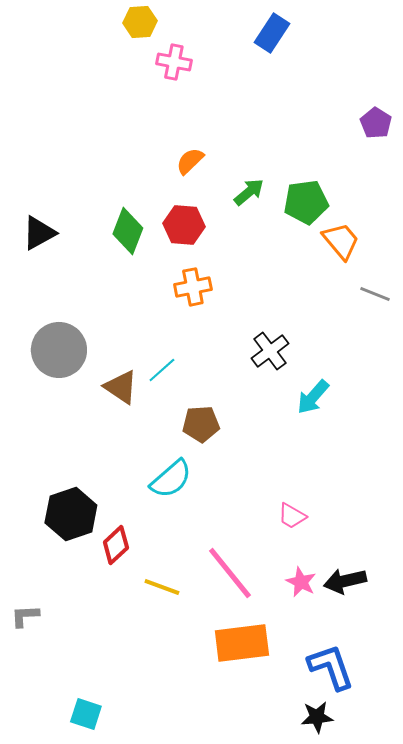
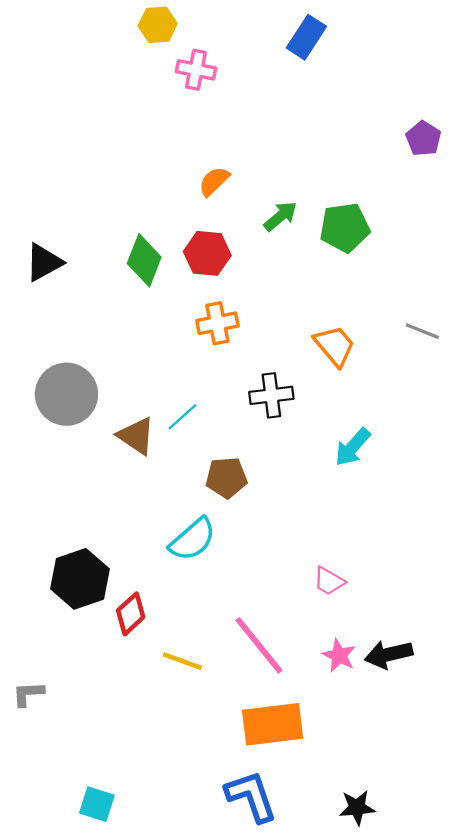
orange trapezoid: (341, 241) -> (335, 346), moved
black cross: (270, 351) -> (271, 395), moved, turned 30
blue L-shape: (331, 667) -> (251, 796), moved

